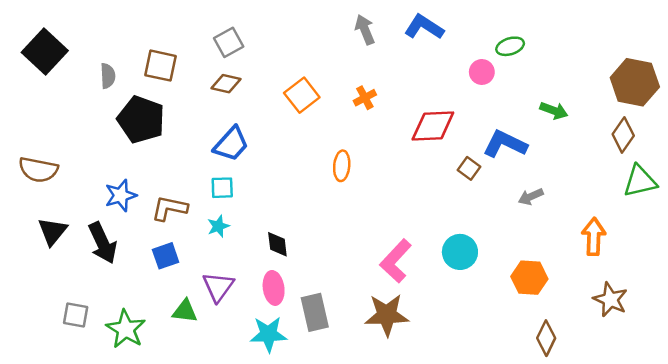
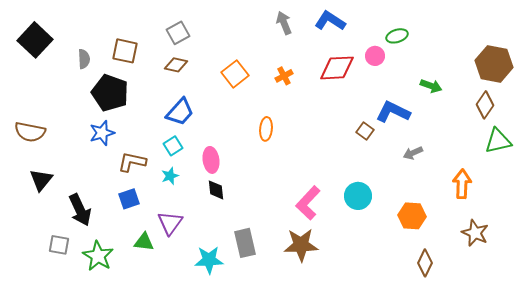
red diamond: (433, 126) -> (337, 68), moved
cyan square: (222, 188) -> (173, 146), turned -30
blue star: (121, 195) -> (102, 133), moved
black arrow: (103, 243) -> (80, 210), moved
pink ellipse: (274, 288) -> (211, 160), moved

